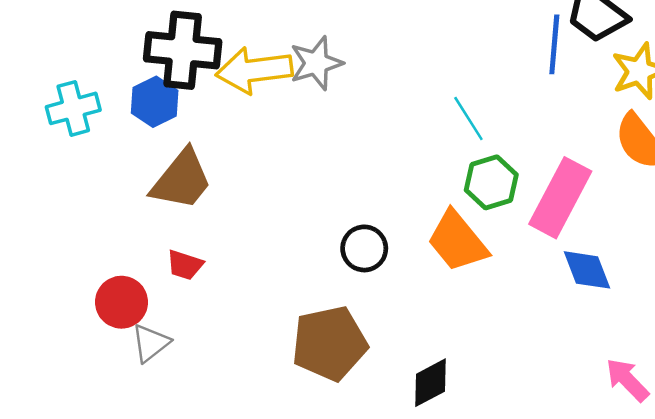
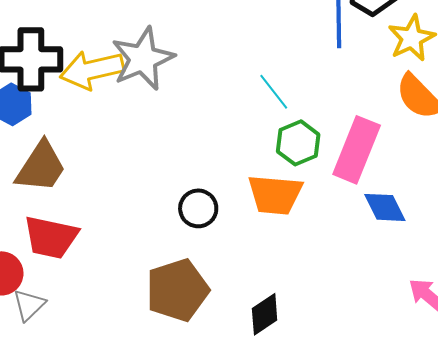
gray star: (316, 63) -> (143, 59), size x1.4
orange trapezoid: (458, 241) -> (275, 195), turned -40
red trapezoid: (185, 265) -> (51, 237), size x1.8

